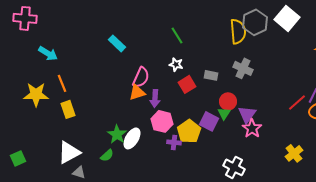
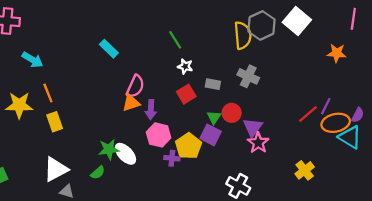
white star: (176, 64) -> (185, 66), moved
green triangle: (224, 113) -> (214, 117), moved
green star: (117, 134) -> (109, 149), turned 30
white ellipse: (132, 138) -> (125, 154), turned -75

